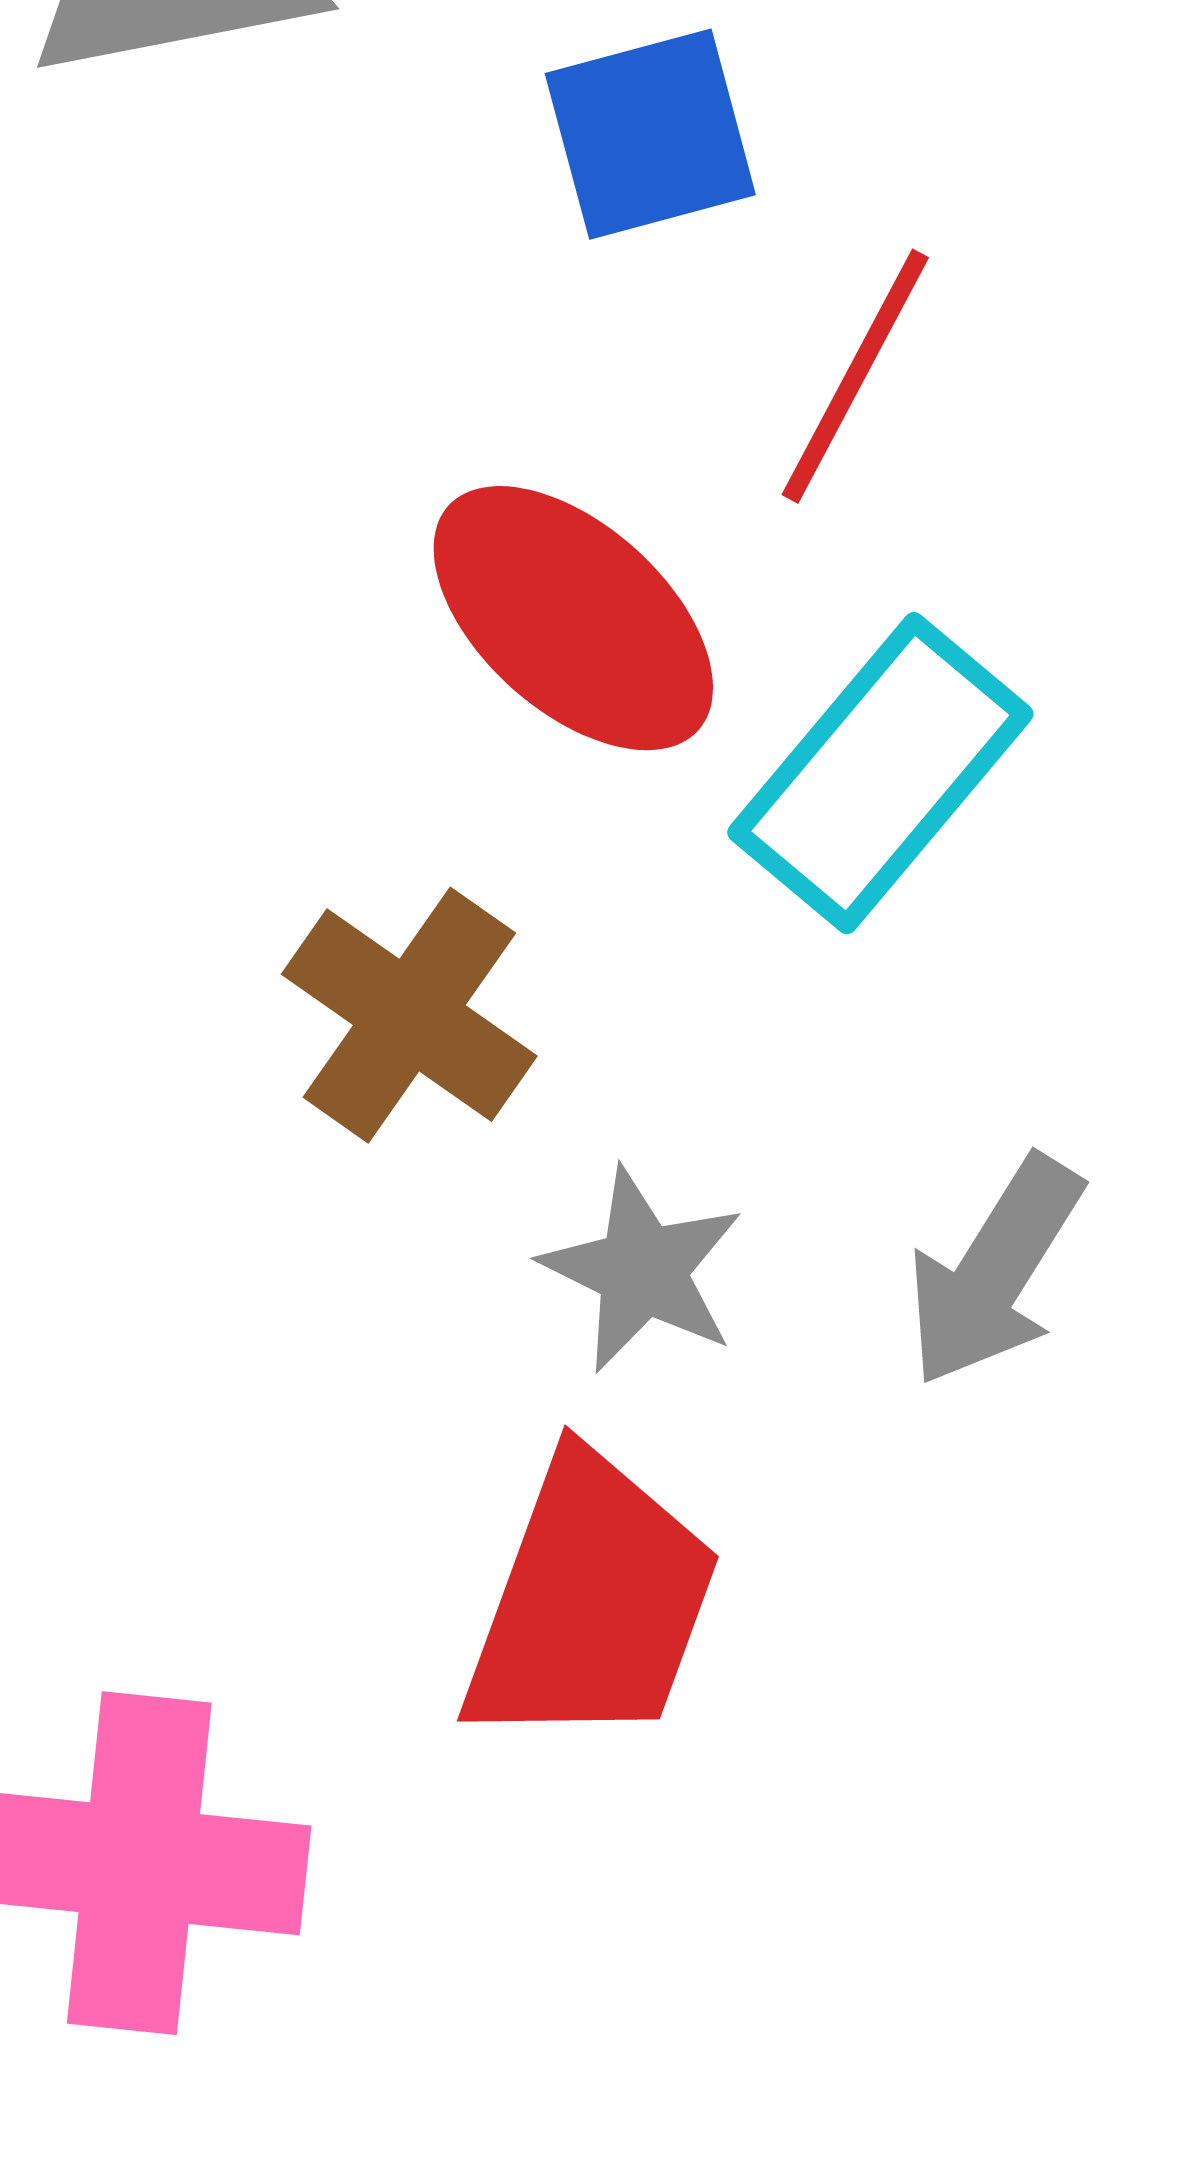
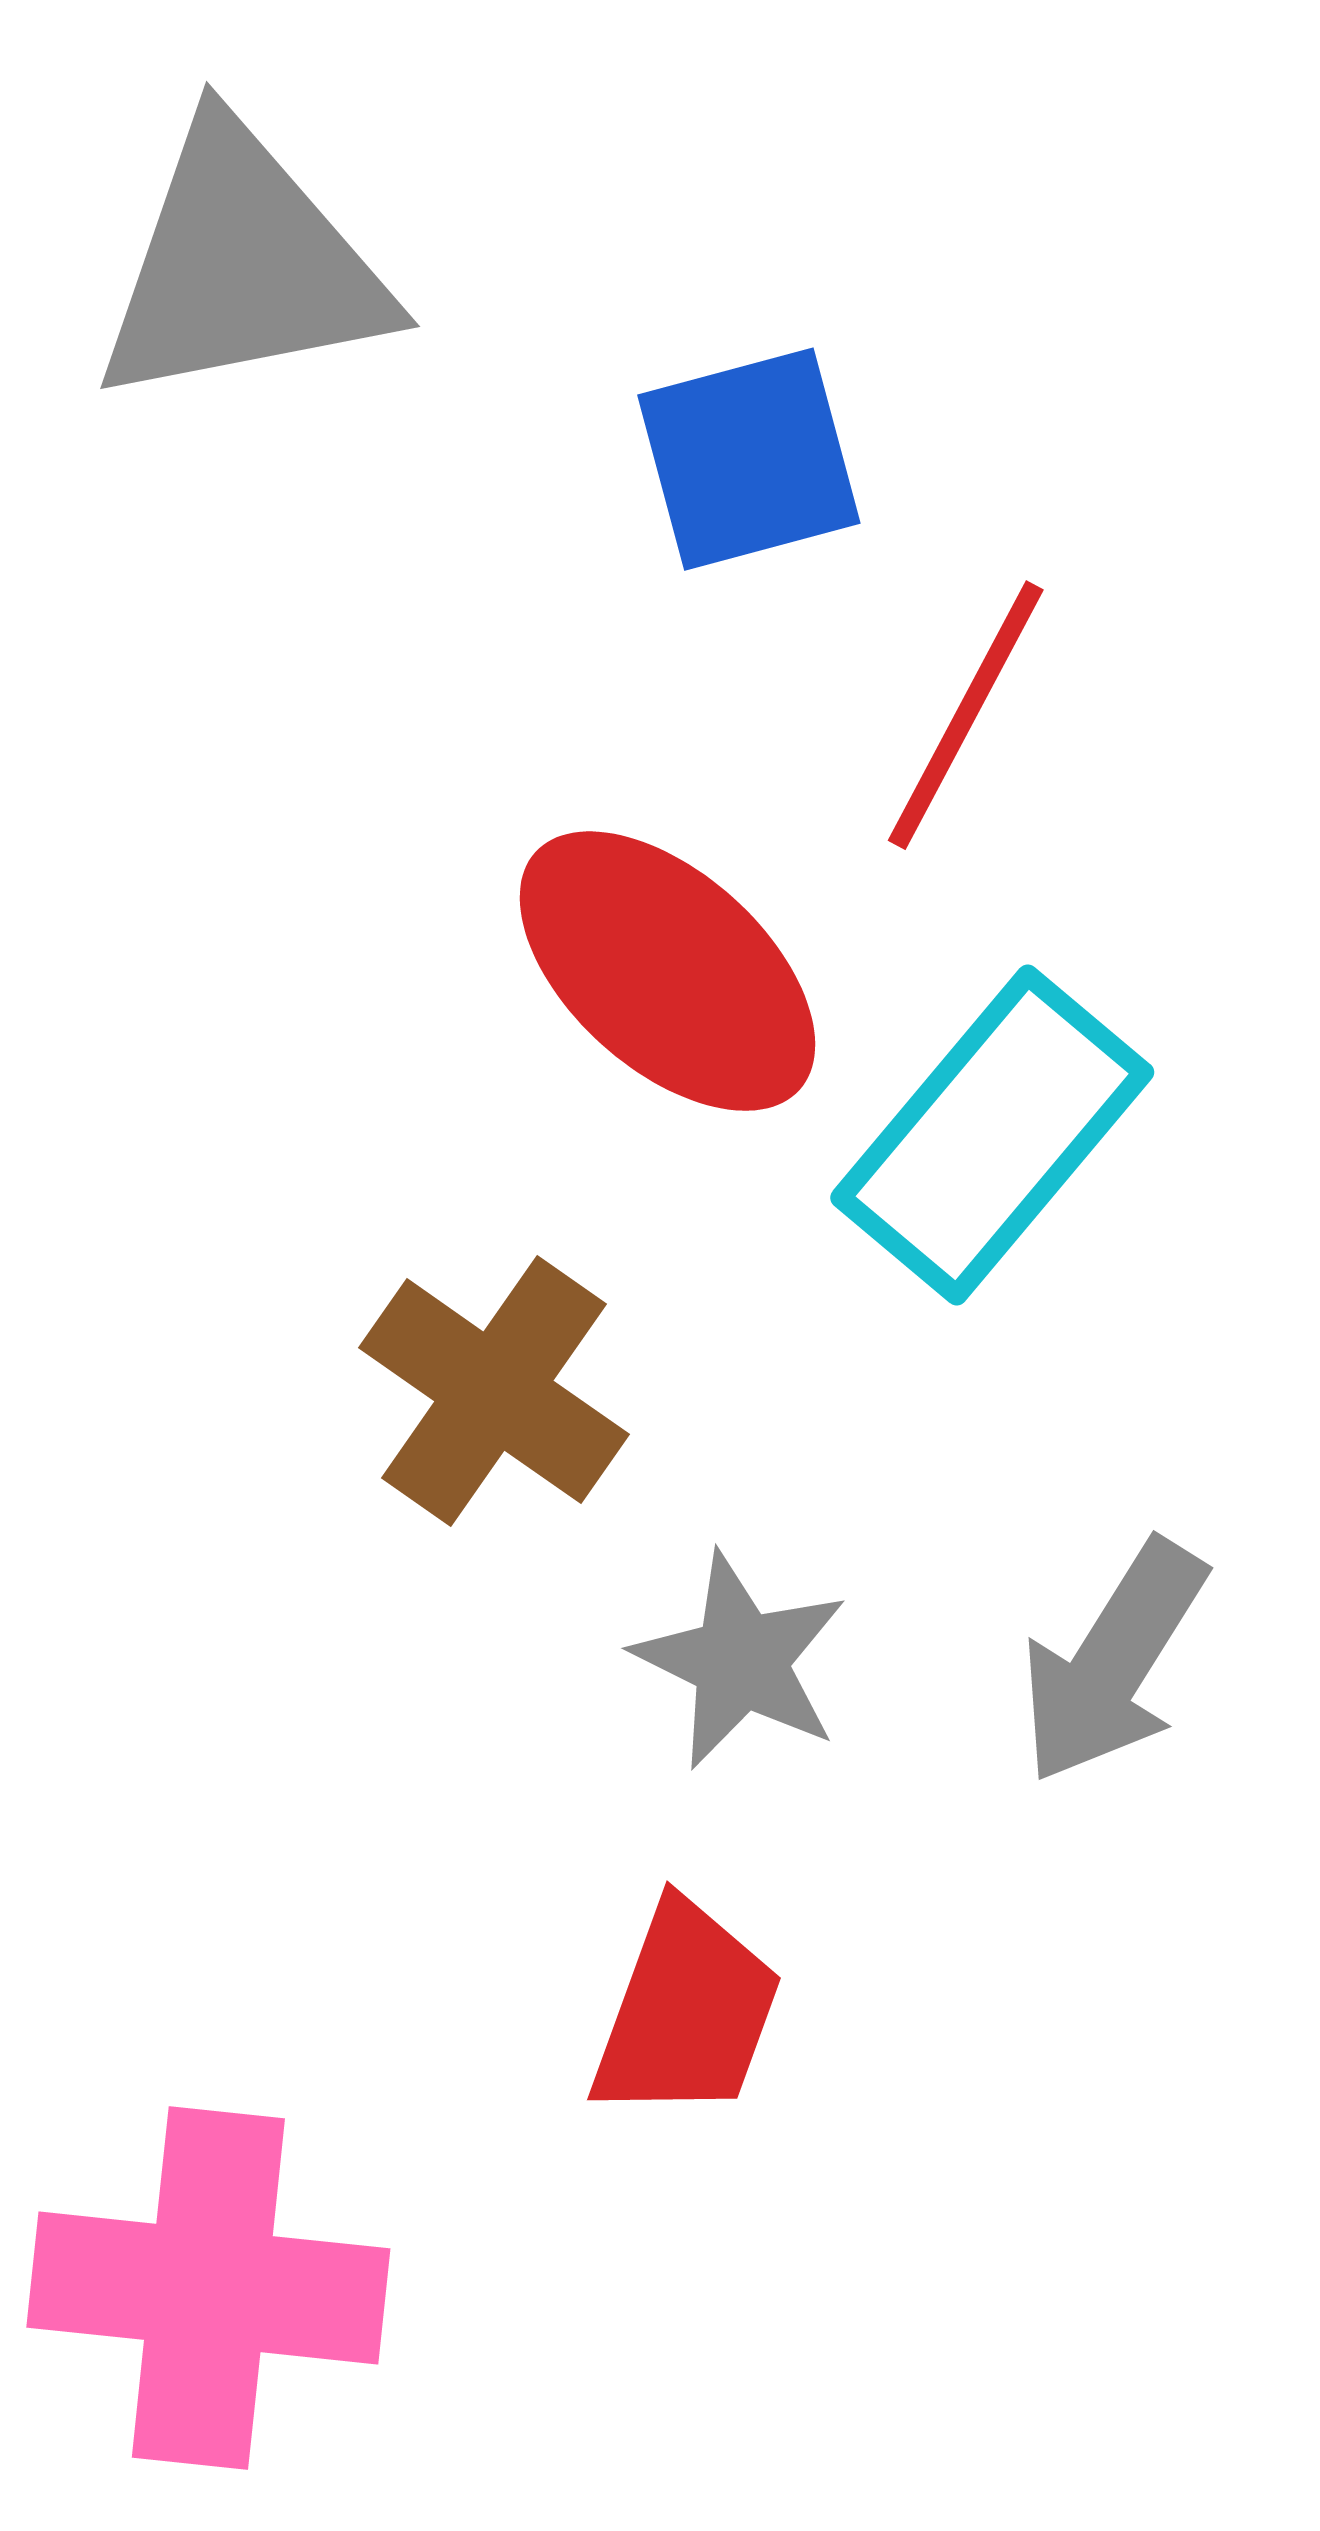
red trapezoid: (591, 1602) -> (687, 2012), size x0.7

